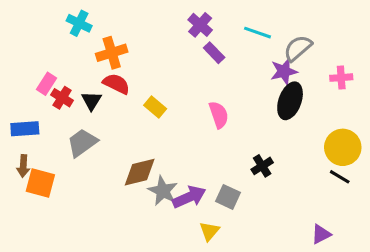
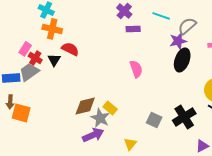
orange cross: (112, 53) -> (52, 29), moved, turned 30
purple rectangle: (214, 53) -> (133, 29), turned -48
yellow rectangle: (155, 107) -> (110, 108), moved
gray trapezoid: (82, 143) -> (29, 72), moved
black cross: (262, 166) -> (184, 117), moved, size x1.6
purple arrow: (189, 197) -> (93, 135), moved
gray square: (228, 197) -> (154, 120), moved

